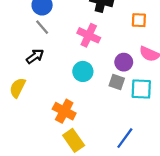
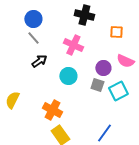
black arrow: (35, 56) -> (39, 61), moved
yellow semicircle: (18, 88) -> (12, 100), moved
cyan square: (141, 89) -> (118, 91), turned -30

